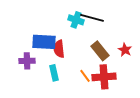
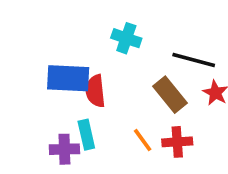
black line: (92, 18) -> (194, 60), moved
purple cross: (27, 61) -> (64, 149), moved
red cross: (104, 77) -> (177, 142), size x0.7

